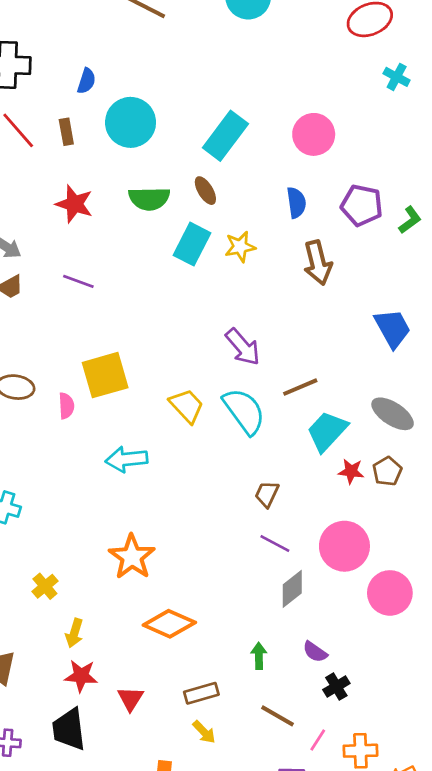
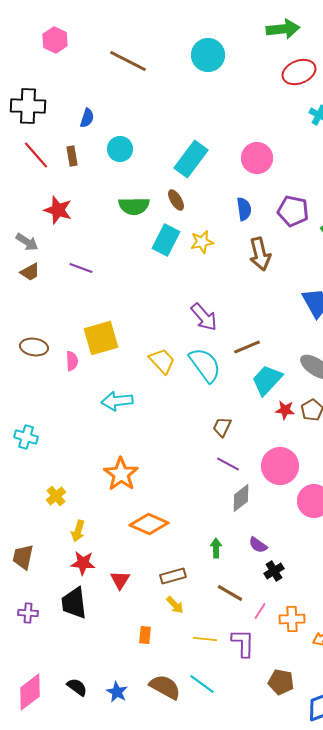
cyan circle: (131, 122) -> (120, 149), size x0.7
red star: (74, 204) -> (58, 210), moved

